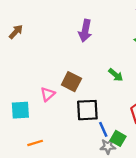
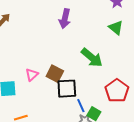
green arrow: (116, 75) -> (92, 58), size x1.6
brown square: (71, 82) -> (55, 74), moved

